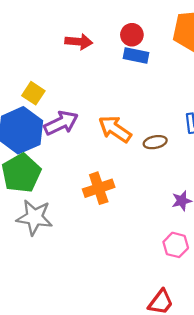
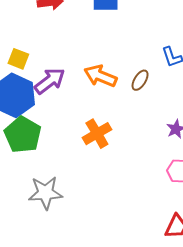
brown ellipse: (155, 142) -> (140, 80), turned -35
gray star: (34, 217) -> (45, 193), moved

